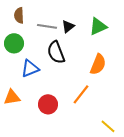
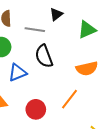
black triangle: (68, 26) -> (56, 14), moved
orange semicircle: (98, 64) -> (87, 68), turned 55

